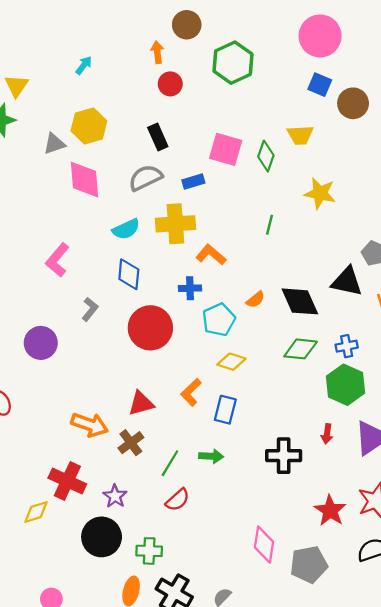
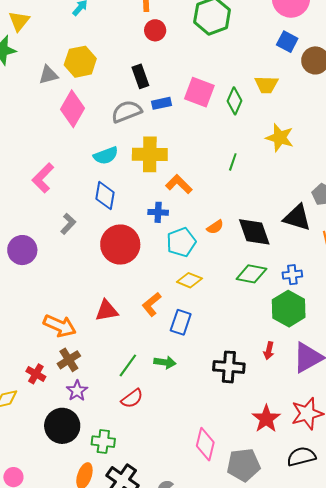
pink diamond: (84, 180) -> (73, 109), turned 30
blue rectangle: (193, 182) -> (162, 103), moved
brown cross: (131, 443) -> (69, 360), moved
red cross: (67, 481) -> (36, 374), size x0.6

